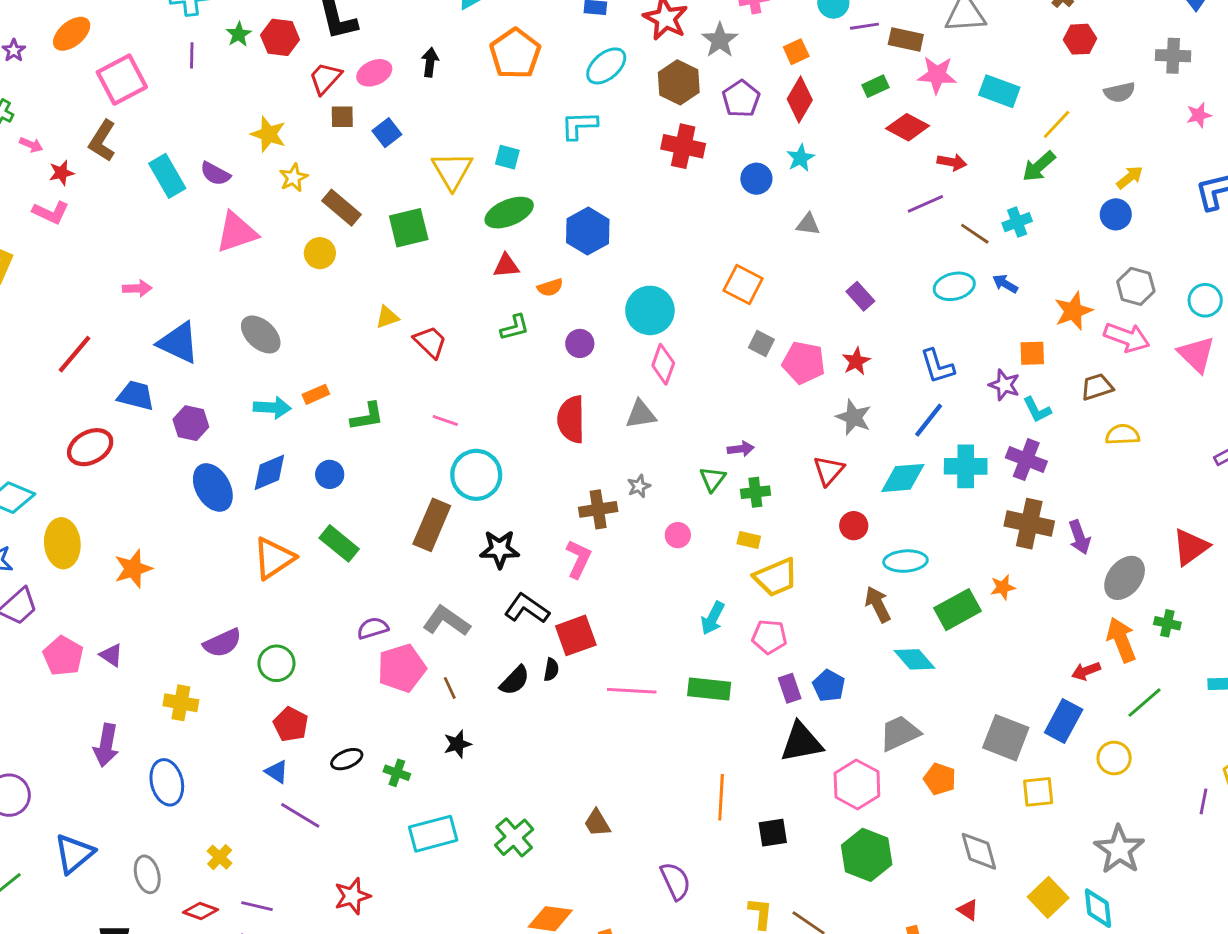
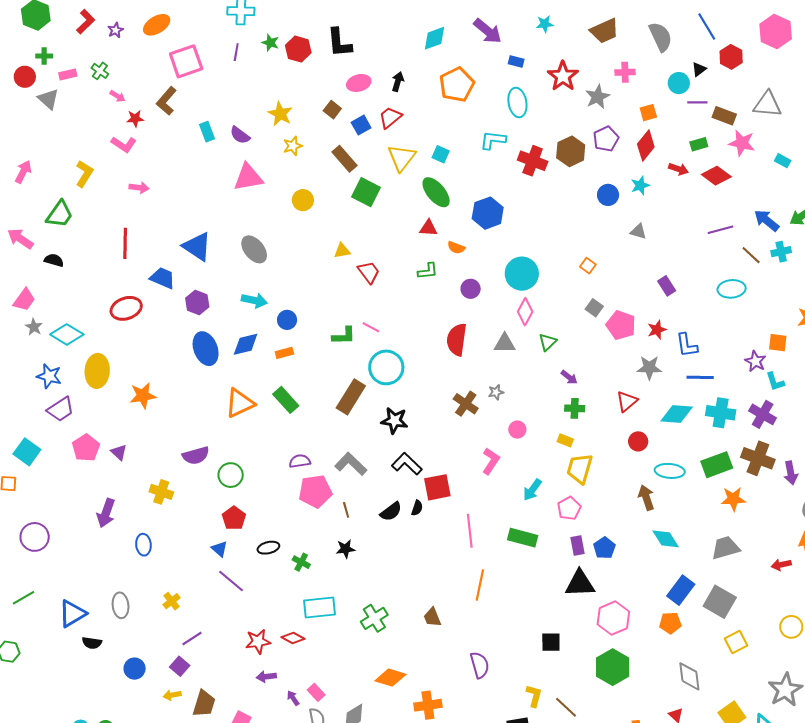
green star: (239, 34) -> (270, 43), turned -30
cyan ellipse: (606, 66) -> (517, 102), turned -68
red trapezoid: (325, 78) -> (390, 117), moved
brown hexagon: (679, 82) -> (571, 151), moved
cyan rectangle: (999, 91) -> (783, 161), size x0.6
brown square: (342, 117) -> (332, 110), turned 30
red cross: (683, 146) -> (533, 161), moved
red arrow: (952, 162) -> (678, 169), moved
cyan rectangle: (167, 176) -> (207, 132), size x0.7
brown rectangle: (341, 208) -> (345, 159), moved
green ellipse: (509, 213) -> (436, 192), turned 64
green square: (409, 228) -> (366, 192), turned 32
orange square: (743, 284) -> (588, 266), size x0.6
blue arrow: (1005, 284) -> (767, 220), moved, size x1.5
orange semicircle: (550, 287) -> (456, 248), turned 30
pink arrow: (137, 288) -> (139, 188), moved
red line: (74, 354) -> (125, 243), turned -48
blue L-shape: (937, 366) -> (687, 345), moved
orange rectangle: (316, 394) -> (284, 353), moved
green L-shape: (367, 417) -> (344, 336), moved
gray star: (854, 417) -> (649, 368), turned -30
blue line: (929, 420) -> (700, 377), turned 44
purple arrow: (741, 449) -> (569, 377), turned 36
blue circle: (330, 474) -> (287, 320), moved
green triangle: (713, 479) -> (548, 342), moved
brown cross: (598, 509) -> (466, 404), turned 35
pink L-shape: (579, 559) -> (491, 461), moved
yellow trapezoid: (776, 577) -> (580, 469), turned 120
orange star: (1003, 587) -> (733, 499), size x1.4
green rectangle: (958, 610) -> (717, 465), moved
pink pentagon: (769, 637) -> (569, 508), turned 30
pink line: (632, 691) -> (470, 531), turned 72
blue rectangle: (1064, 721) -> (681, 590), moved
gray trapezoid: (900, 733) -> (725, 548), moved
orange pentagon: (940, 779) -> (670, 623), turned -30
blue ellipse: (167, 782) -> (143, 545), size x0.7
yellow square: (1038, 792) -> (736, 642), turned -30
orange line: (721, 797) -> (480, 585), moved
blue triangle: (74, 854) -> (72, 614), moved
purple line: (257, 906) -> (192, 638), turned -55
red diamond: (201, 911) -> (293, 638), moved

